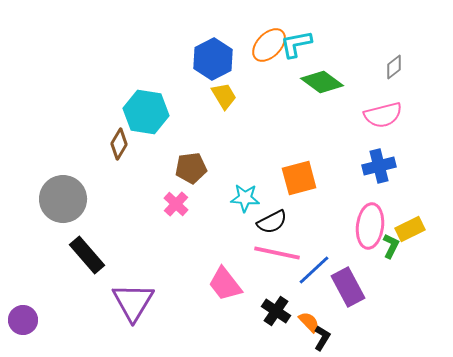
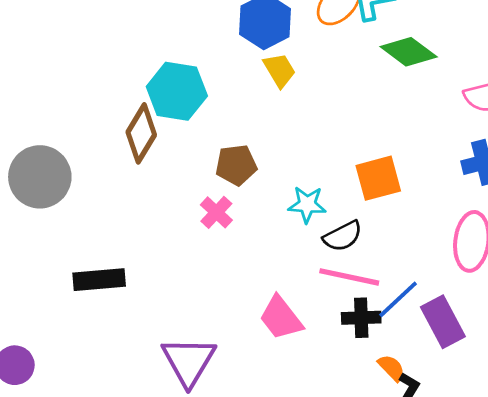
brown diamond: (119, 144) -> (141, 133), size x1.4
gray circle: (63, 199) -> (40, 177), moved
black rectangle: (87, 255) -> (99, 280), turned -54
purple triangle: (133, 302) -> (189, 361), moved
black cross: (276, 311) -> (361, 318), moved, turned -36

